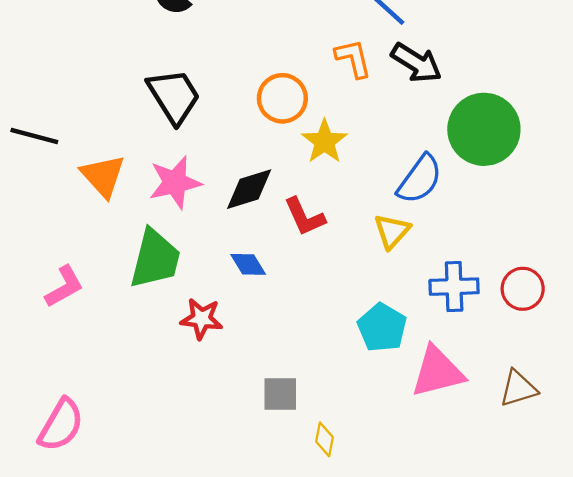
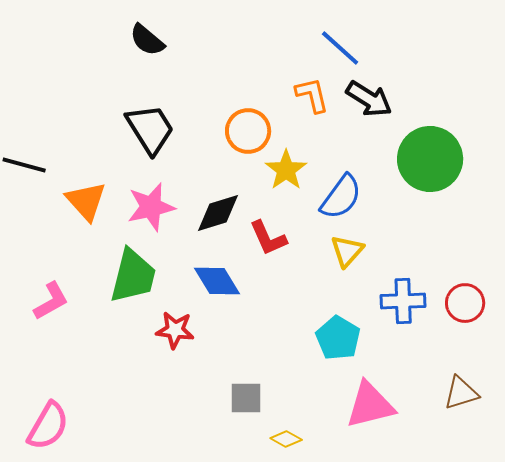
blue semicircle: (420, 179) -> (341, 197), moved
blue diamond: (248, 264) -> (217, 281), size x1.4
pink triangle: (437, 372) -> (370, 405), moved
yellow diamond: (324, 439) -> (286, 439), turned -72

